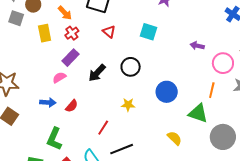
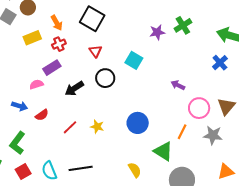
yellow rectangle: (45, 33) -> (32, 38), turned 66
black circle: (131, 67) -> (105, 78), moved
red line: (103, 128) -> (70, 127), moved

